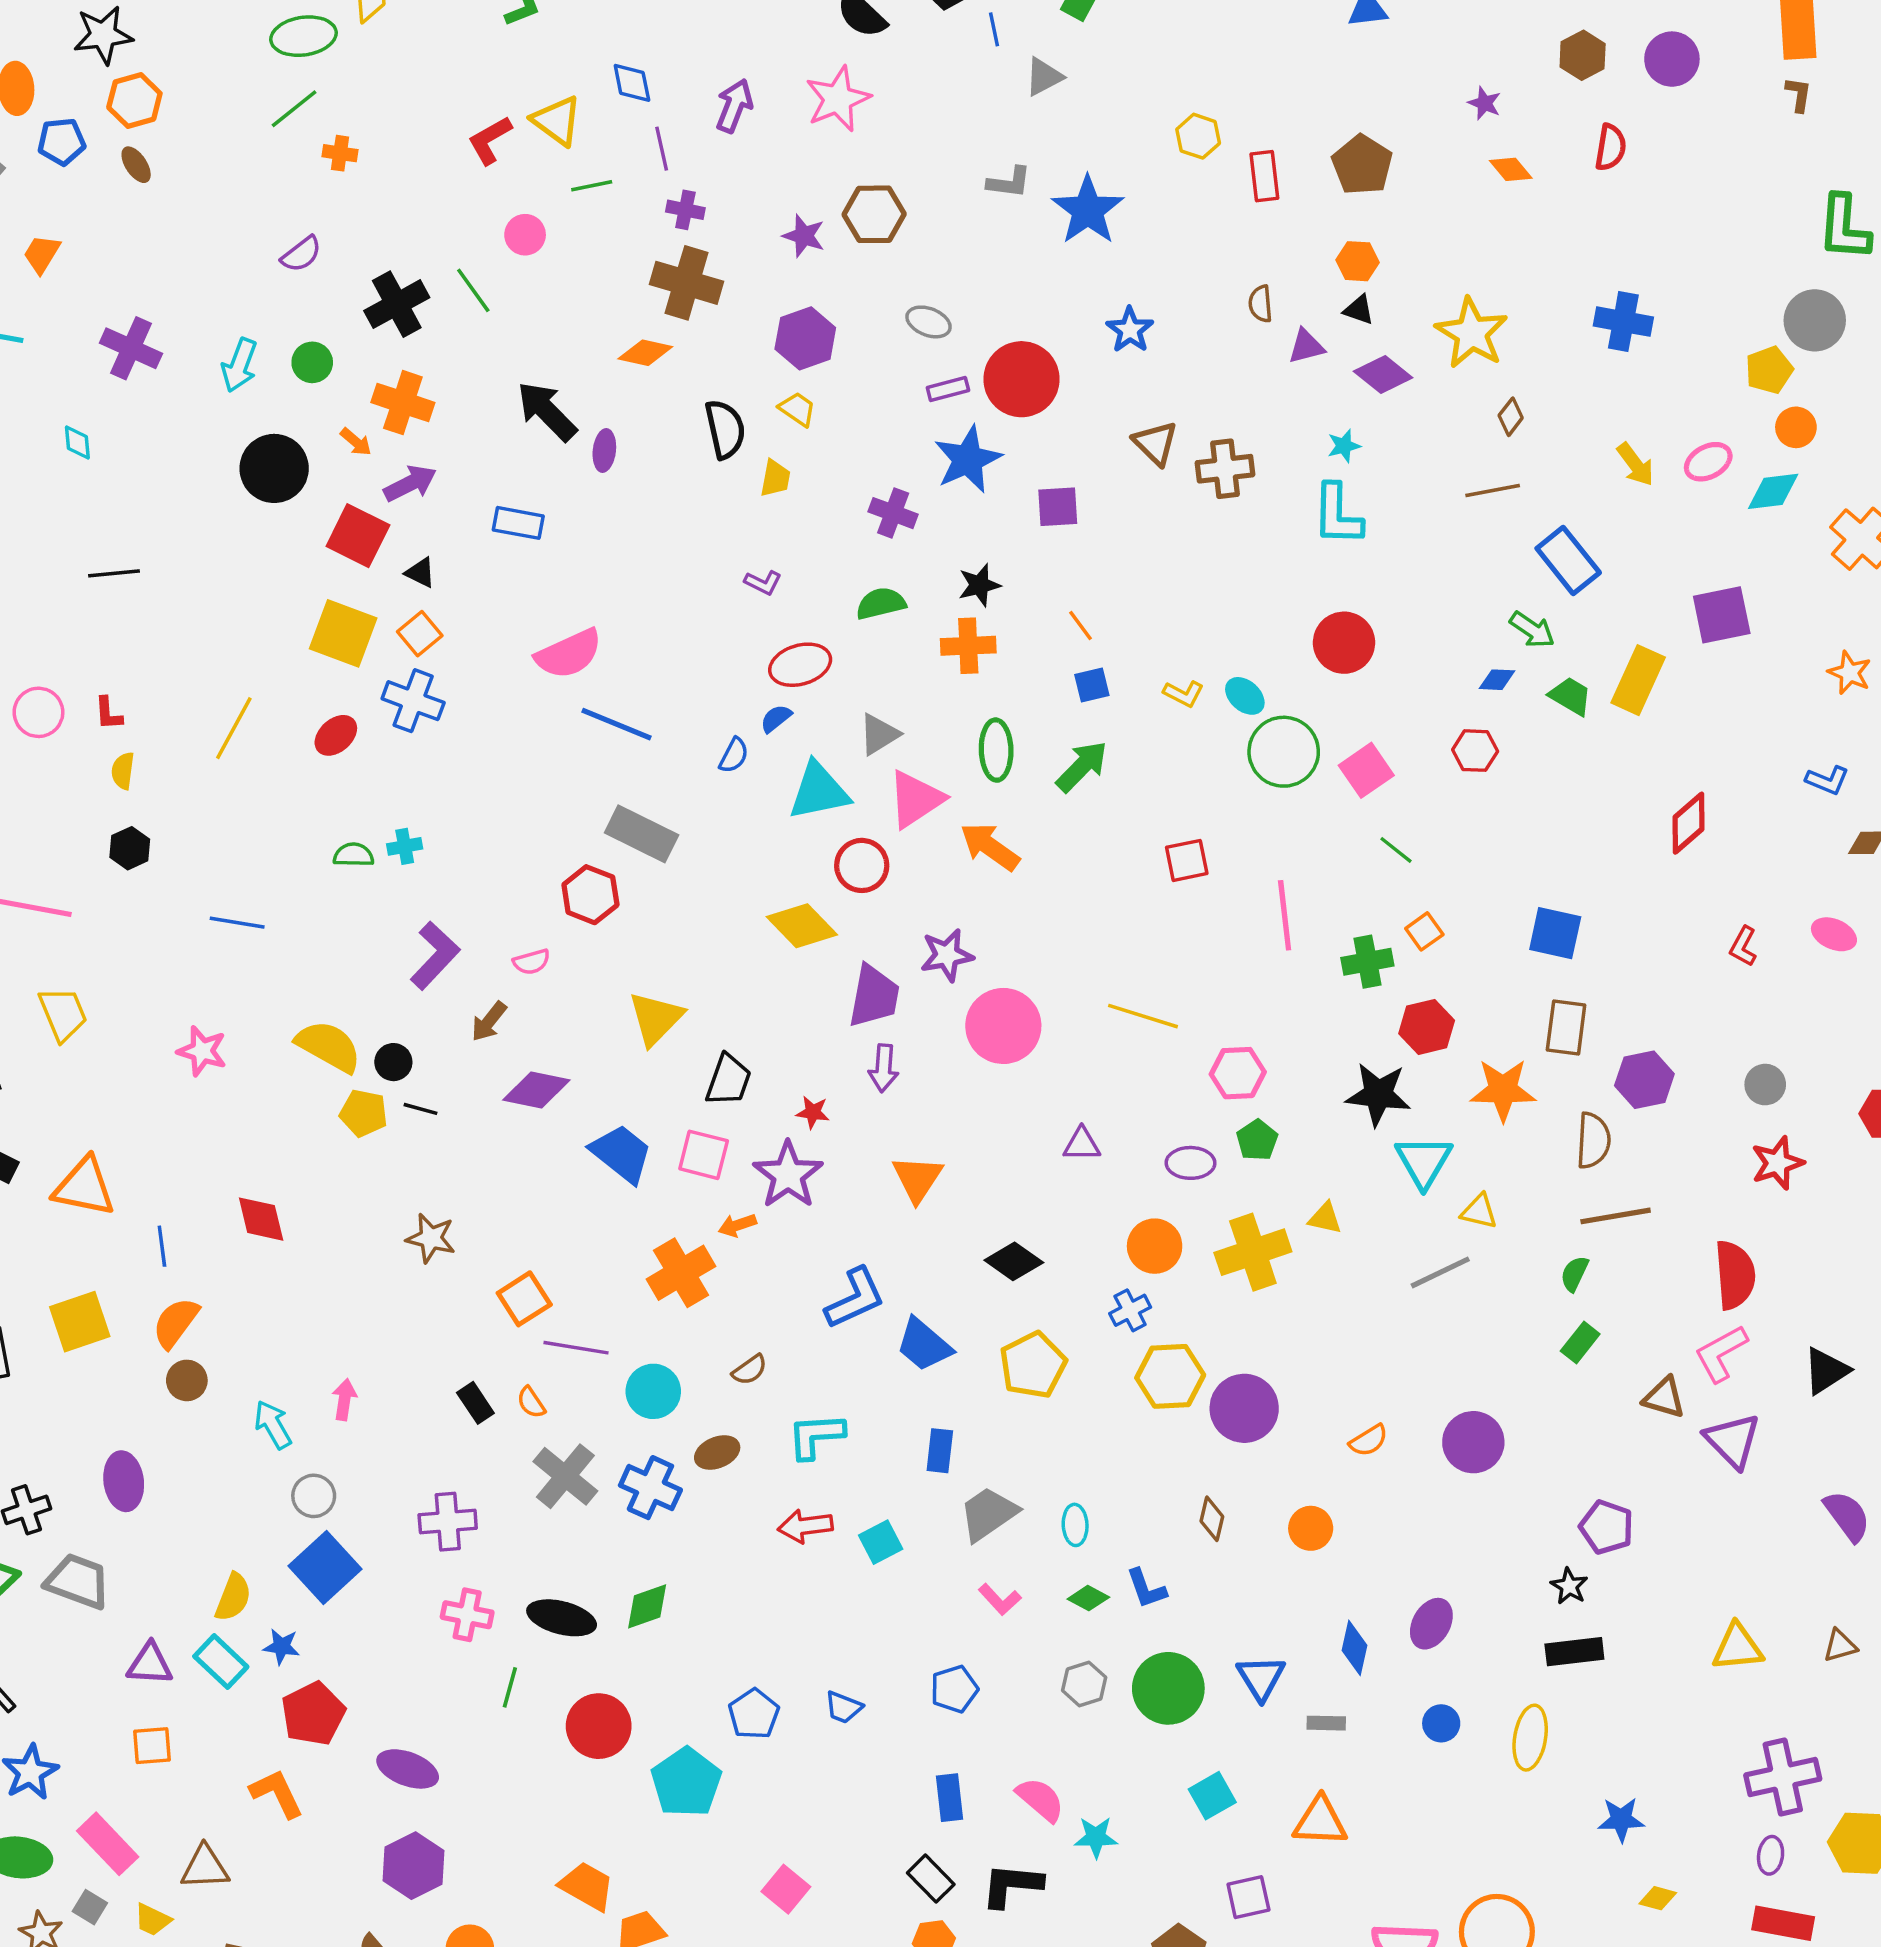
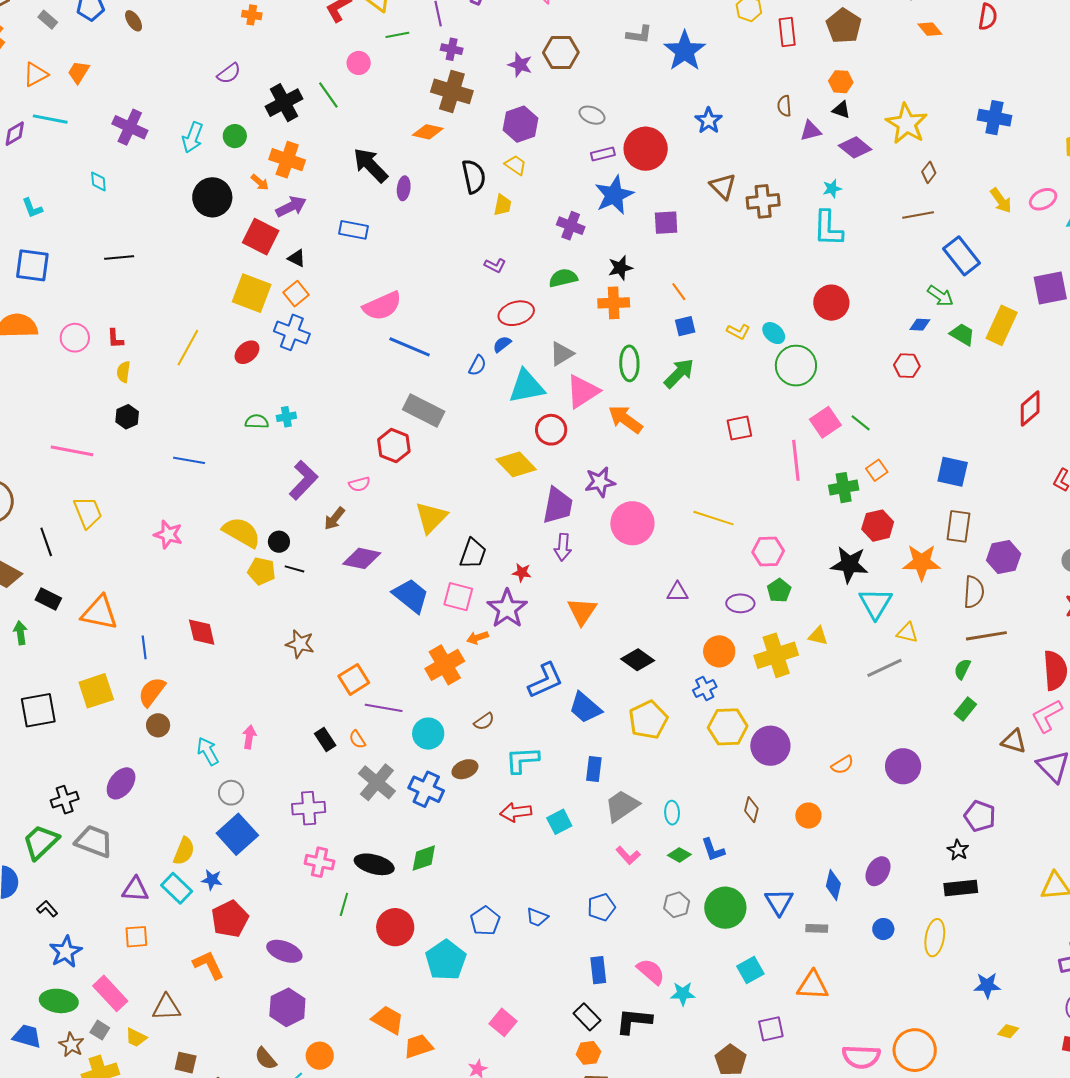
pink square: (1366, 770) -> (825, 422), moved
purple ellipse: (124, 1481) -> (121, 783), turned 44

